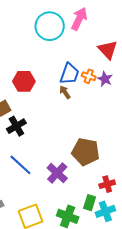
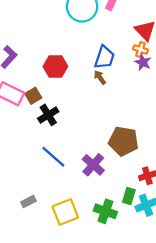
orange cross: (89, 76) -> (141, 49), moved

